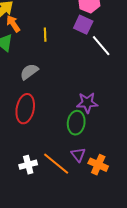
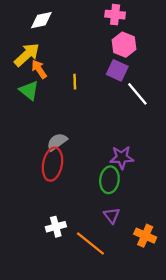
gray semicircle: (29, 72) -> (57, 142), moved
orange line: (56, 164) -> (90, 243), moved
orange cross: (98, 165) -> (145, 236), moved

